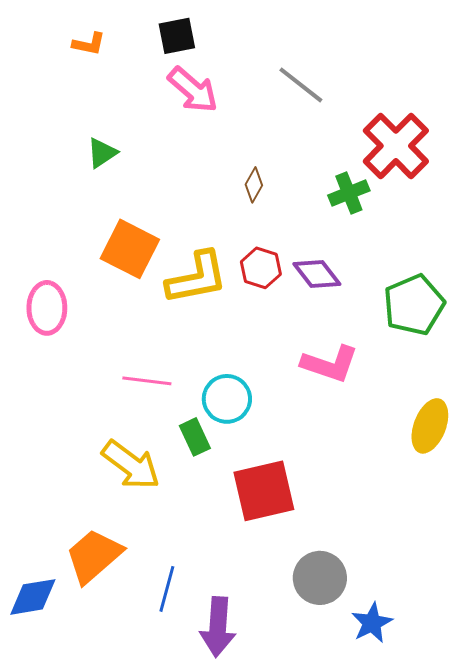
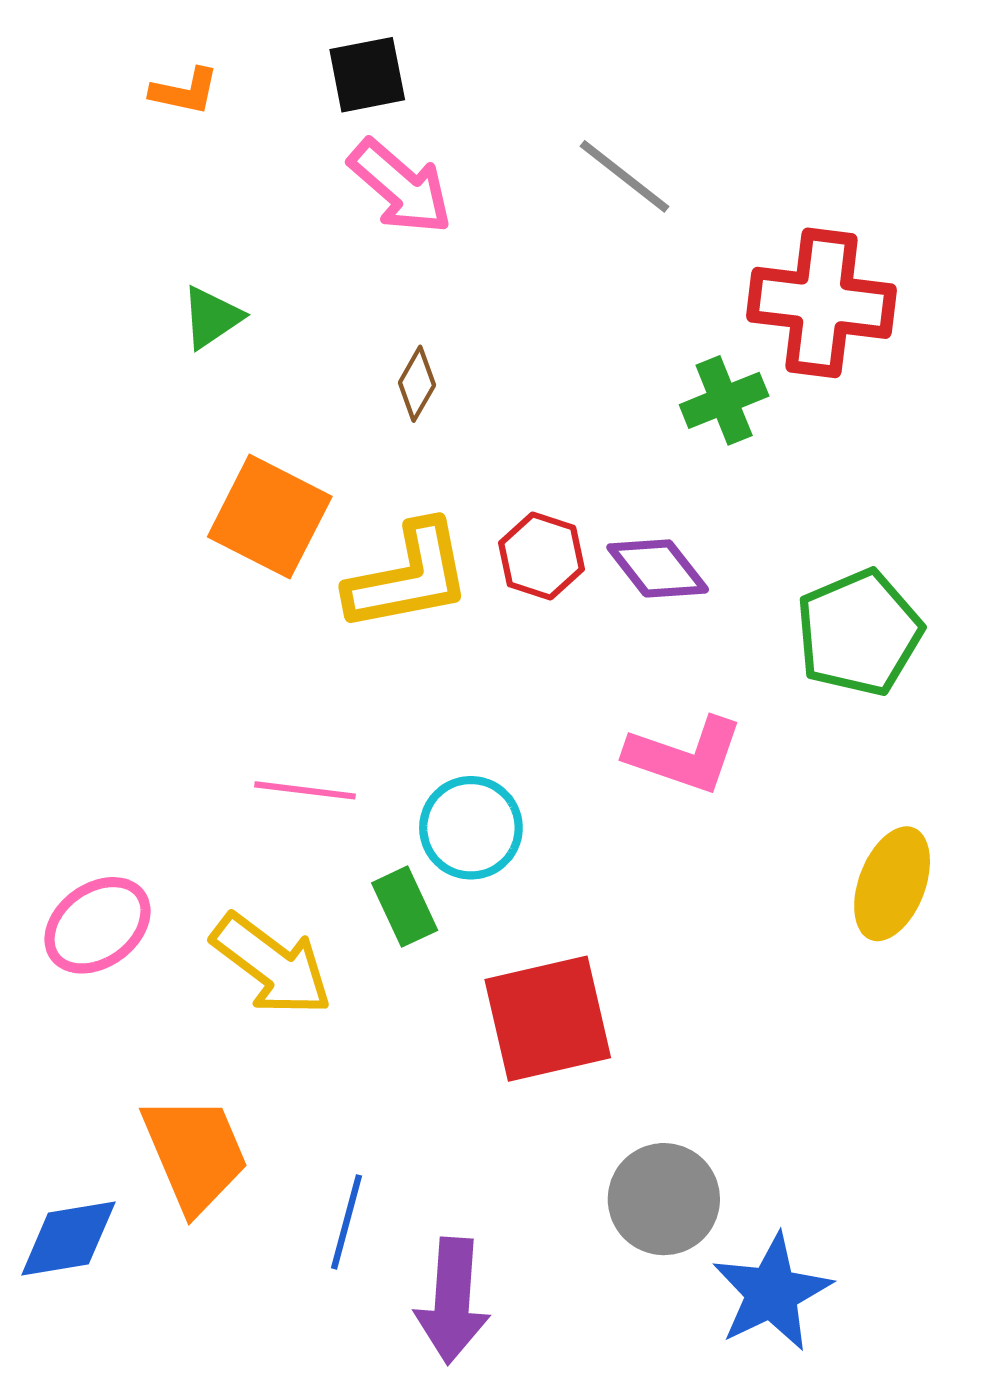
red cross: (396, 146) -> (822, 303), turned -38
brown diamond: (254, 185) -> (417, 384), moved
pink ellipse: (47, 308) -> (98, 925), moved, turned 54
orange trapezoid: (94, 556) -> (195, 1153), turned 108
blue star: (372, 623) -> (772, 1292), size x1.4

